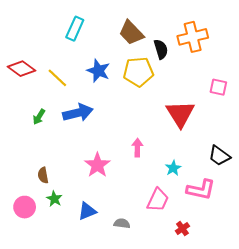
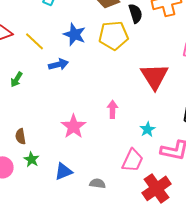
blue arrow: (78, 113) -> (58, 64), moved, size x0.7
red cross: (182, 229) -> (156, 188), size x2.0

